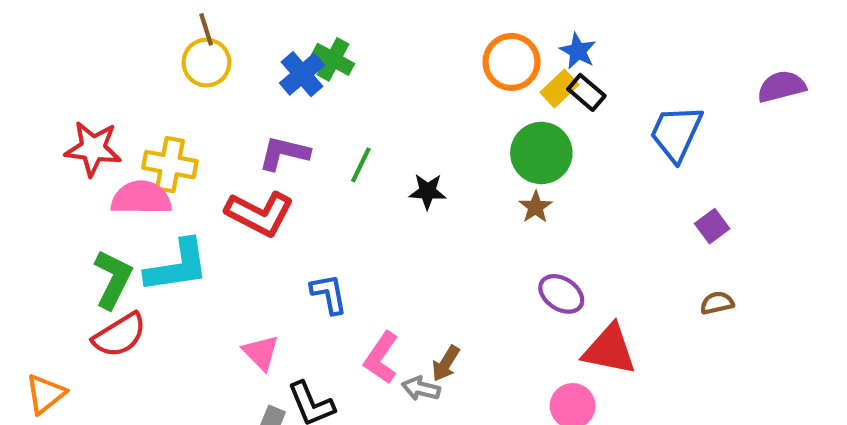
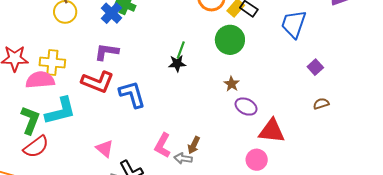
green line: (361, 165) -> (181, 50), moved
brown star: (536, 207) -> (232, 84), moved
blue L-shape: (329, 294) -> (132, 94), moved, size x1.4

